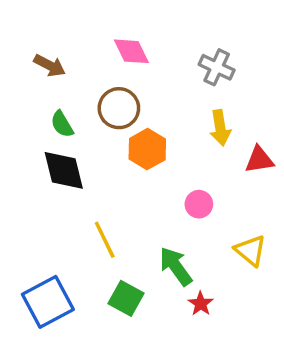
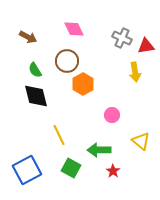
yellow arrow: (220, 128) -> (135, 72), moved
red triangle: (259, 160) -> (146, 46), moved
green arrow: (176, 266) -> (99, 150), turned -55

